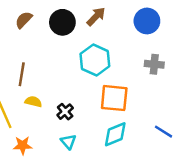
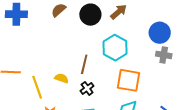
blue circle: (147, 21) -> (160, 33), moved
brown line: (22, 74) -> (84, 64), moved

